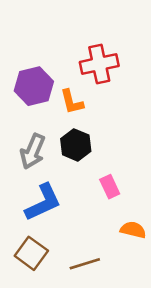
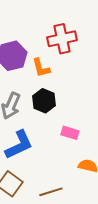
pink rectangle: (110, 187) -> (70, 133), turned -48

